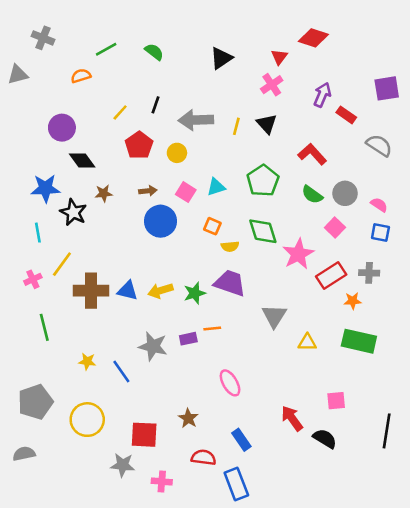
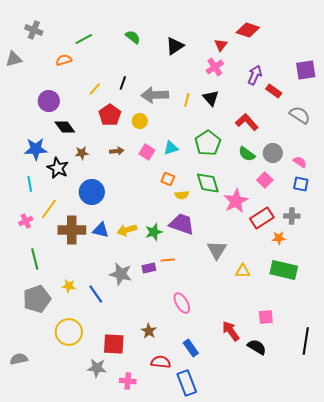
green semicircle: (154, 52) -> (133, 37), moved
blue circle: (161, 221) -> (92, 192), moved
gray pentagon: (35, 402) -> (37, 299), moved

